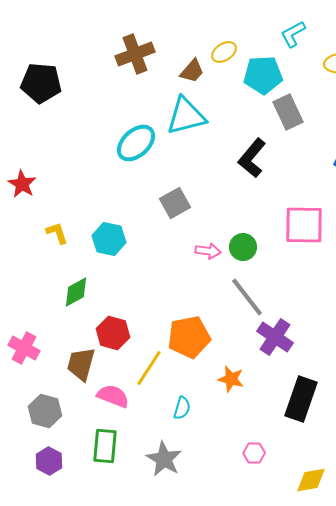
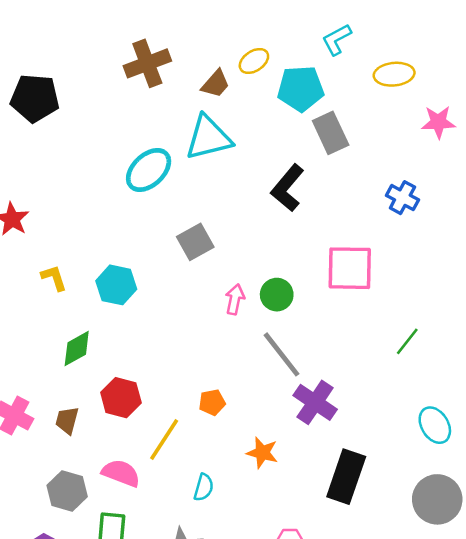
pink arrow: (208, 251) -> (235, 299), turned -85
orange pentagon: (189, 337) -> (212, 402), size x0.5
brown trapezoid: (81, 364) -> (67, 420), moved, size x0.7
gray hexagon: (45, 411) -> (67, 491), moved

